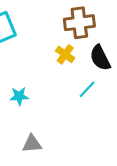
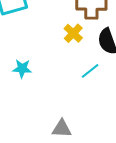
gray triangle: (32, 144) -> (62, 129), moved

